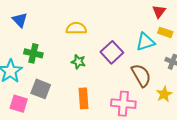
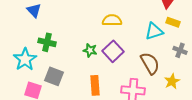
yellow semicircle: (76, 28) -> (112, 20), moved
purple square: (112, 52) -> (113, 51), moved

